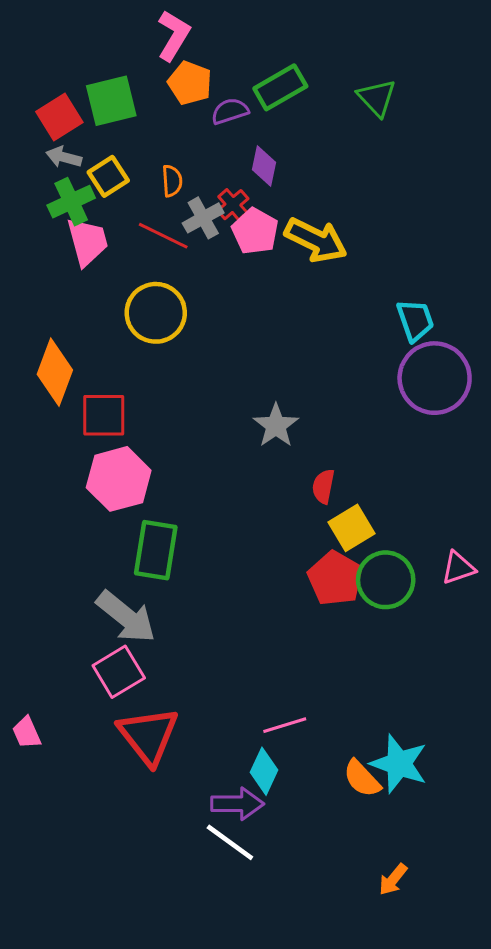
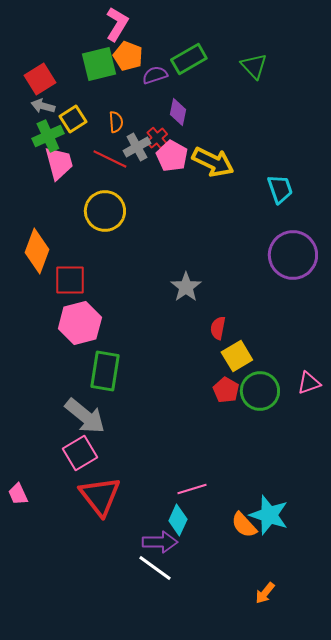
green square: (111, 101) -> (99, 64), moved
cyan trapezoid: (415, 320) -> (280, 189), moved
red pentagon: (335, 578) -> (226, 390), size x0.7

